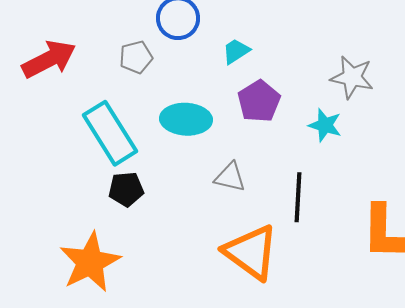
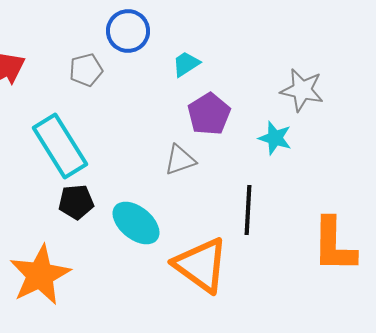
cyan ellipse: (186, 119) -> (136, 223), moved, turned 36
gray triangle: (230, 177) -> (180, 160), moved, turned -32

